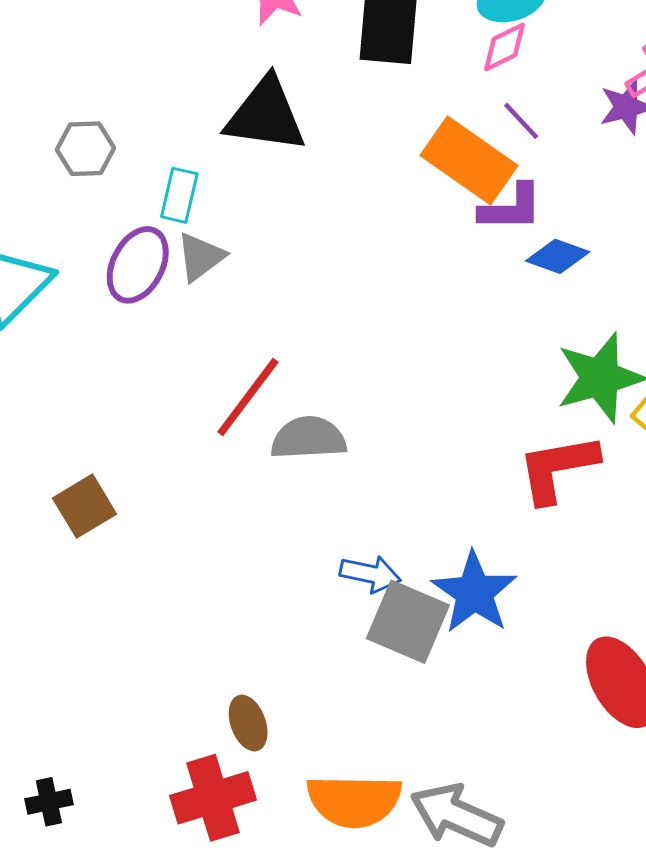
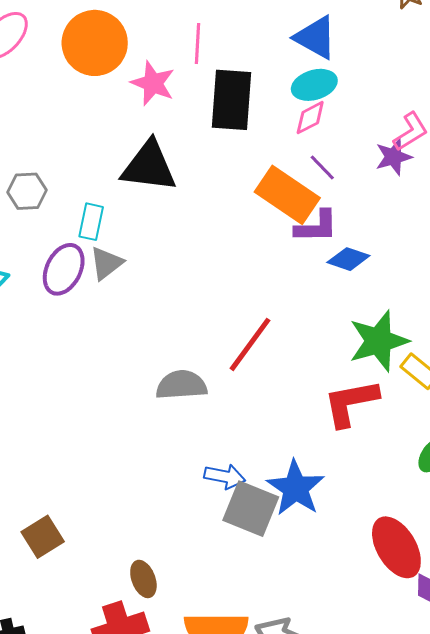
red line: (248, 397) -> (250, 344), moved
brown square: (85, 506) -> (43, 537), moved

